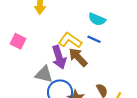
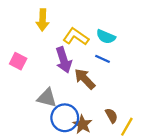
yellow L-shape: (70, 40) -> (76, 37), moved
purple arrow: (59, 57) -> (64, 60), moved

